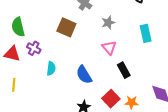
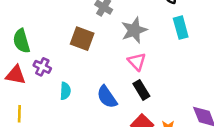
gray star: (108, 23) -> (134, 30), size x1.5
cyan rectangle: (146, 33) -> (181, 28), moved
black rectangle: (124, 70) -> (141, 90), moved

